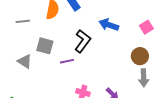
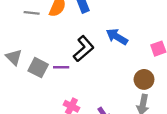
gray line: (23, 21) -> (32, 13), moved
gray square: (45, 46) -> (38, 68), moved

